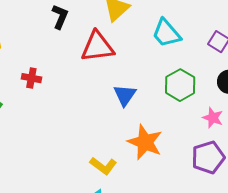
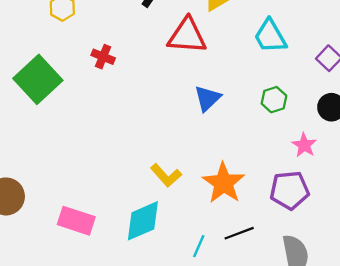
green hexagon: (180, 85) -> (274, 100), size x0.7
orange star: (145, 142) -> (224, 183), moved

